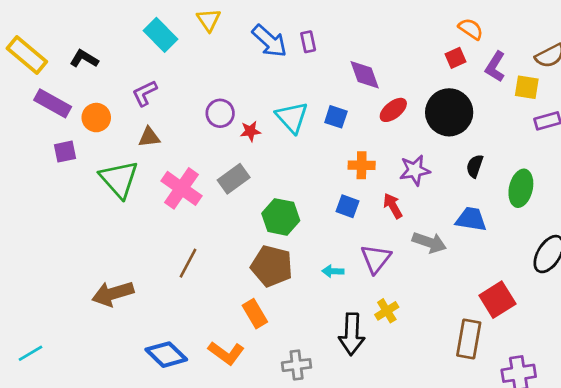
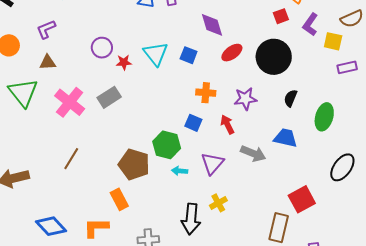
green hexagon: (281, 217) -> (167, 145), moved
orange L-shape: (226, 353) -> (96, 228), turned 140

